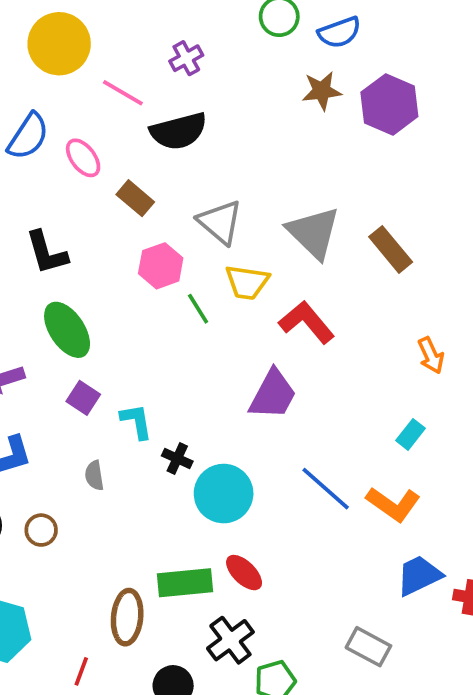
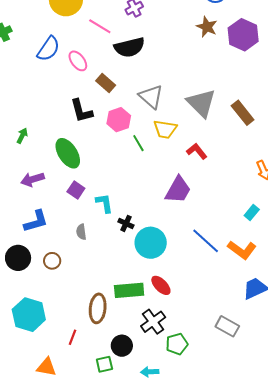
brown star: (322, 91) -> (207, 27), turned 30
black L-shape: (47, 253) -> (81, 111), moved
red L-shape: (307, 322) -> (197, 151), size x0.7

